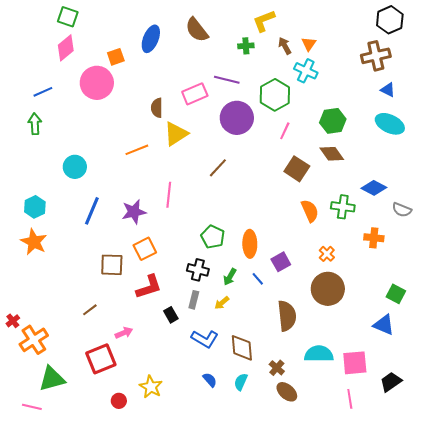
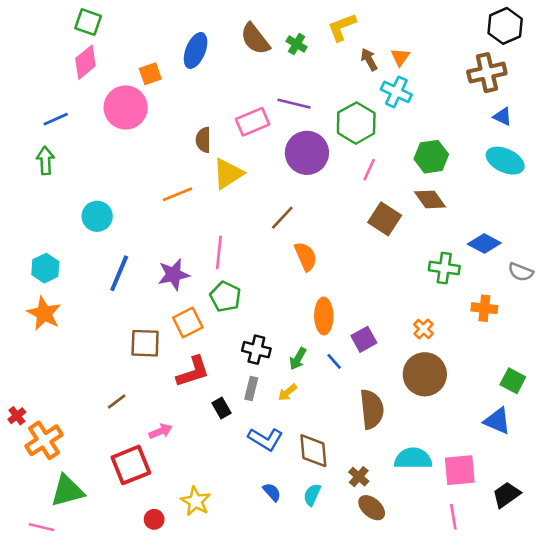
green cross: (246, 46) -> (297, 44), moved, turned 35
orange semicircle: (310, 211) -> (306, 256), moved
green pentagon: (213, 237) -> (225, 297), moved

